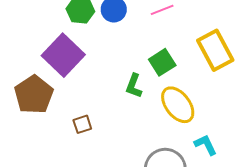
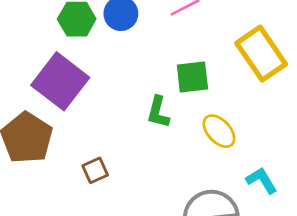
green square: (162, 62) -> (192, 77), turned 32
yellow ellipse: (178, 105) -> (219, 131), size x0.7

